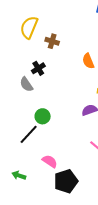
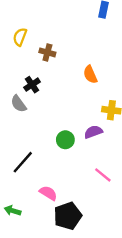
yellow semicircle: (29, 27) -> (20, 37), size x0.7
green circle: (43, 116) -> (65, 140), moved

